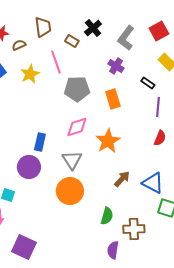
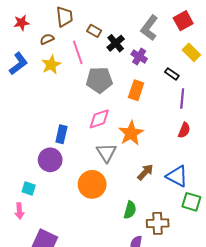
black cross: (93, 28) -> (116, 43), moved
brown semicircle: (19, 45) -> (47, 39), moved
orange rectangle: (113, 99) -> (136, 90), turned 36
gray triangle: (72, 160) -> (106, 153), moved

